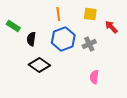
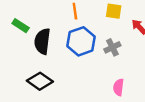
black semicircle: (31, 39) -> (42, 41), size x1.5
black diamond: (39, 65) -> (40, 81), moved

